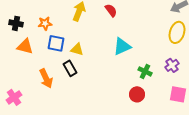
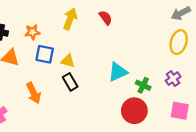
cyan triangle: (122, 46) -> (118, 72), moved
black rectangle: (70, 68) -> (70, 82), moved
red circle: (137, 94) -> (134, 111), size x1.5

